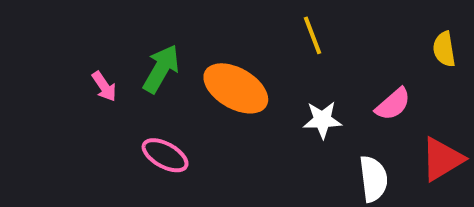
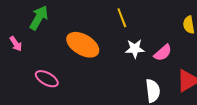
green arrow: (161, 69) -> (39, 18), moved
white star: (322, 120) -> (135, 49), moved

